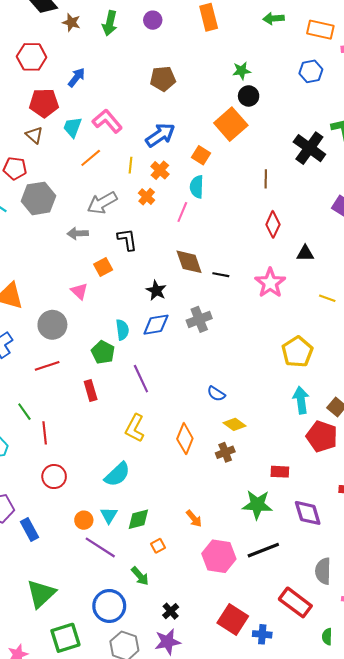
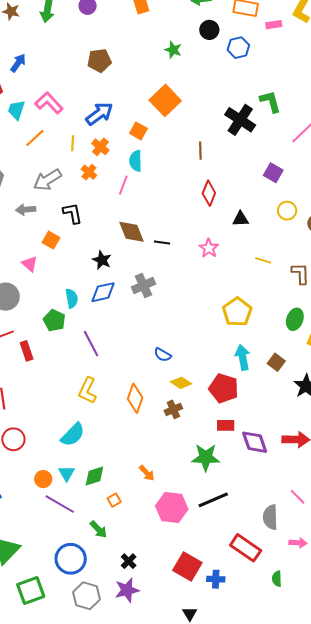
green star: (242, 71) -> (173, 50), turned 30
black circle: (249, 96) -> (209, 30), moved
orange square: (103, 267) -> (51, 240), turned -30
pink star: (270, 283) -> (209, 248), size x0.7
red rectangle: (91, 391) -> (27, 351), moved
red pentagon: (322, 436) -> (224, 388), moved
purple diamond: (308, 513) -> (255, 442), moved

